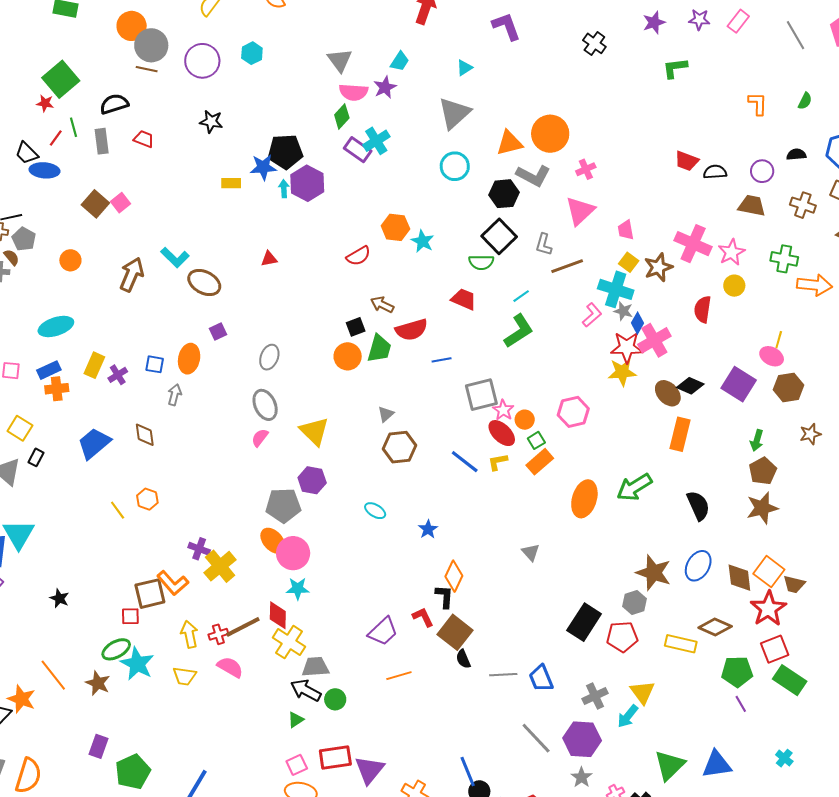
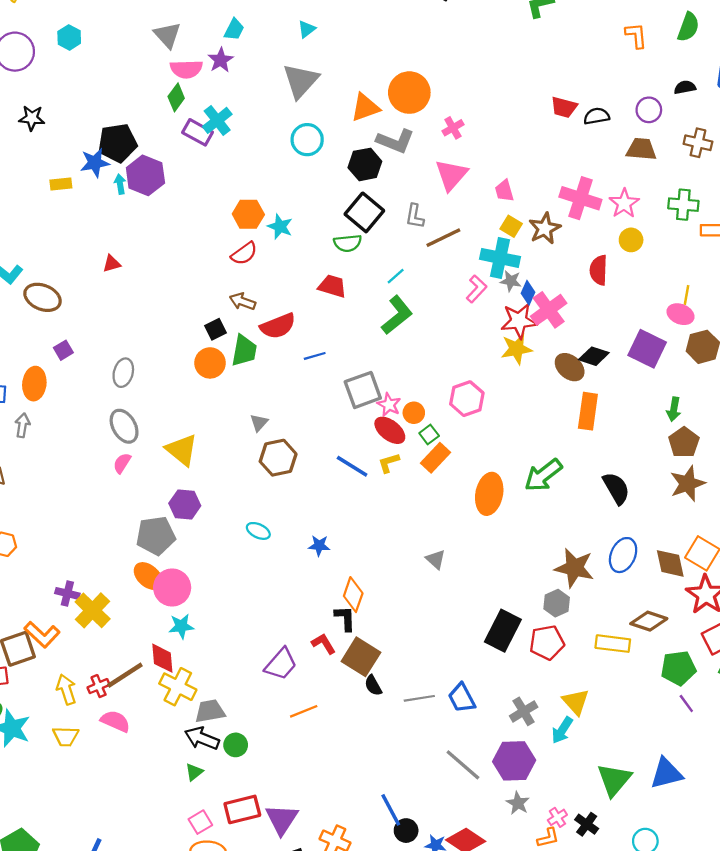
green semicircle: (805, 101) -> (688, 27), size x1.5
red semicircle: (358, 256) -> (244, 253), moved
blue star: (428, 529) -> (319, 546), turned -30

